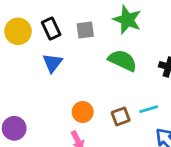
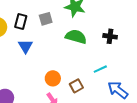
black rectangle: (51, 29) -> (21, 21), turned 49
brown square: (121, 116) -> (76, 86), moved

